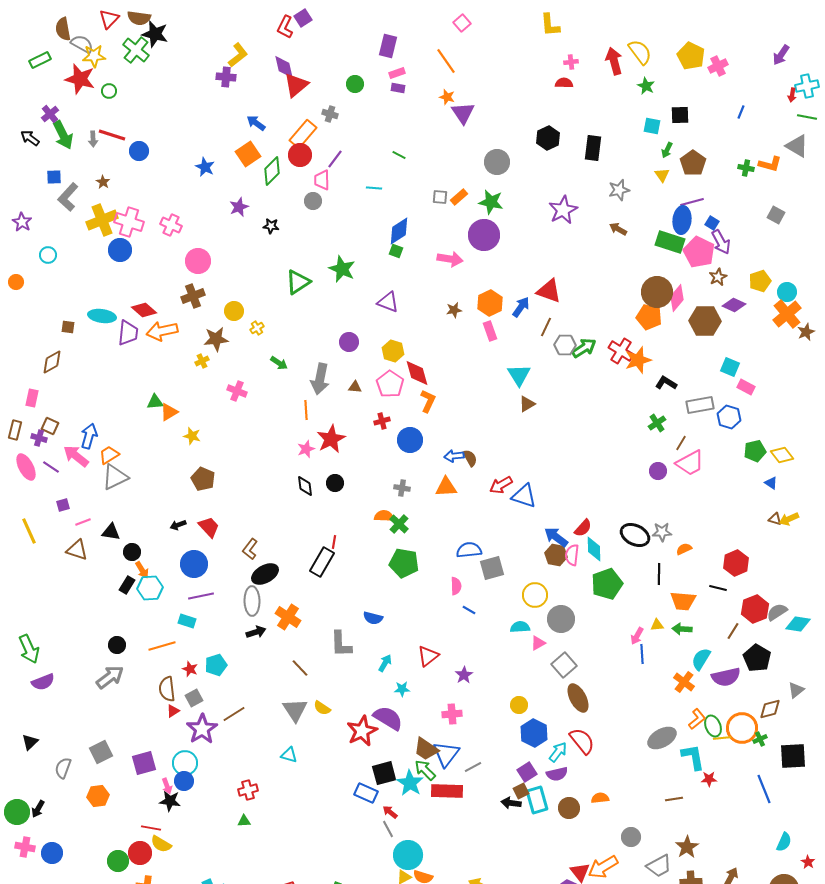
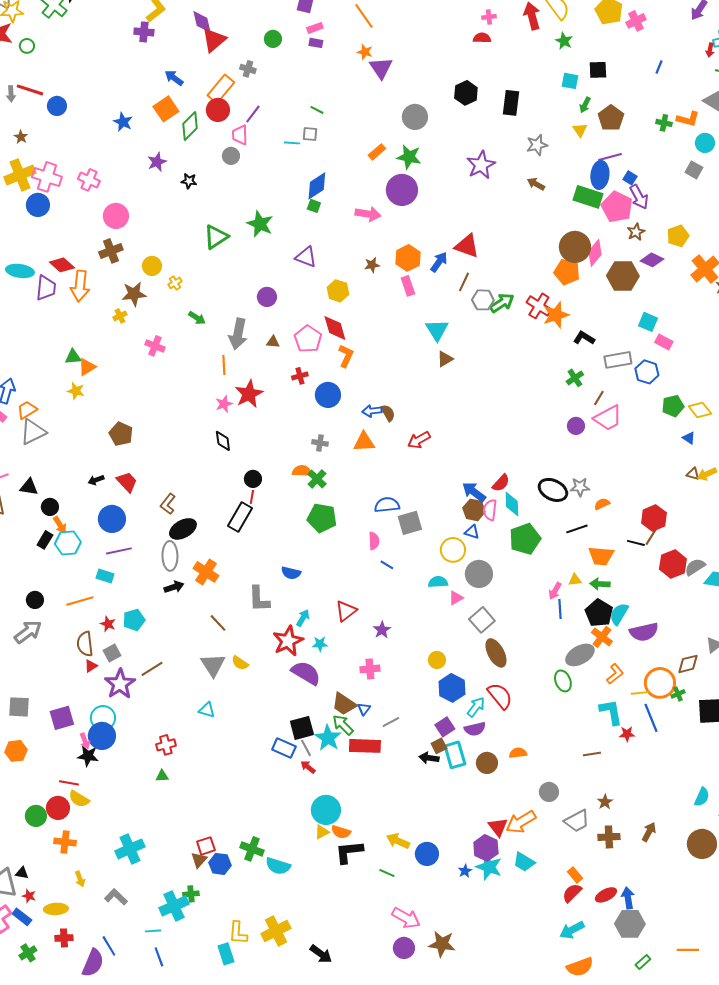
gray square: (440, 197) -> (310, 134), moved
cyan circle: (787, 292) -> (705, 143), moved
orange arrow: (162, 331) -> (80, 286), turned -72
yellow hexagon: (393, 351) -> (338, 291), moved
yellow star: (192, 436) -> (76, 391), moved
black circle: (335, 483) -> (253, 479), moved
blue triangle: (524, 496) -> (472, 532), moved, size x0.6
black line: (659, 574) -> (577, 529), turned 70
brown line: (733, 631) -> (651, 537), moved
black pentagon: (757, 658) -> (599, 613), moved
green ellipse: (713, 726) -> (563, 681), moved
red star: (362, 731) -> (288, 641), moved
gray ellipse: (662, 738) -> (580, 655), moved
gray square: (101, 752) -> (19, 707), turned 30
blue triangle: (446, 754) -> (364, 709), size x0.5
blue circle: (184, 781) -> (102, 736), size x1.4
blue line: (764, 789) -> (651, 718), moved
gray line: (388, 829) -> (306, 748), moved
brown star: (687, 847) -> (605, 802), size x0.7

